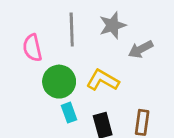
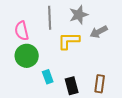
yellow L-shape: (103, 80) -> (69, 41), moved, turned -30
green circle: (59, 82) -> (27, 56), moved

